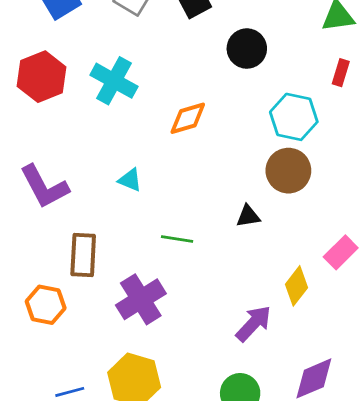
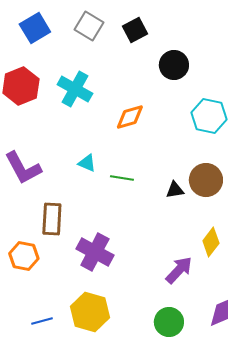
brown circle: (288, 171) -> (206, 180), moved
green line: (177, 239) -> (122, 178), moved
purple cross: (141, 299) -> (95, 252), turned -30

